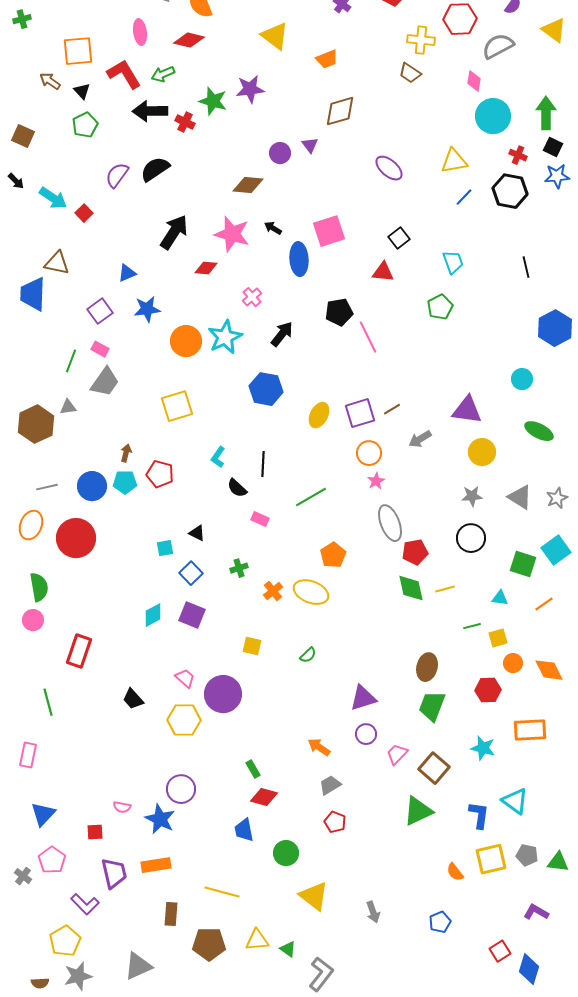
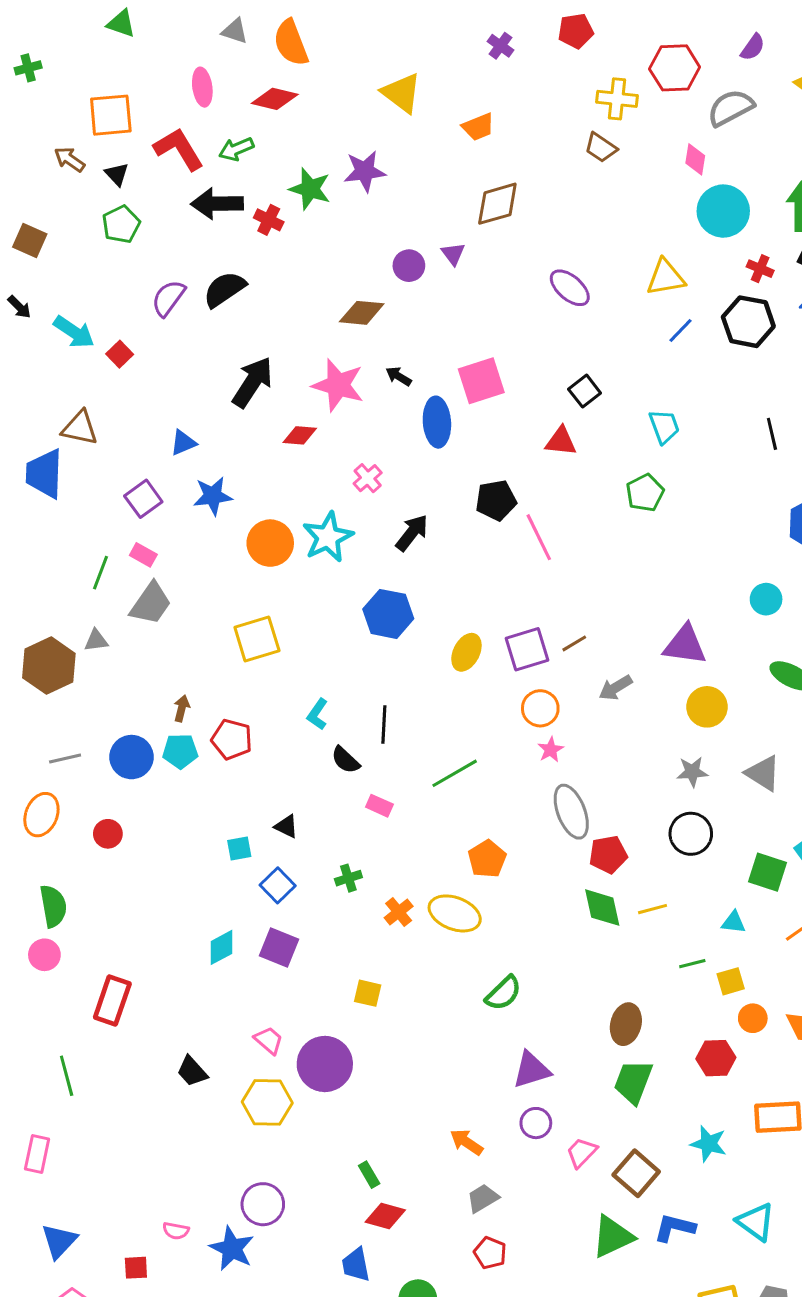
red circle: (76, 538) -> (108, 834), size x0.5
green semicircle: (308, 655) -> (503, 993), moved, size x1.5
blue L-shape: (479, 815) -> (675, 1228), moved, turned -84

